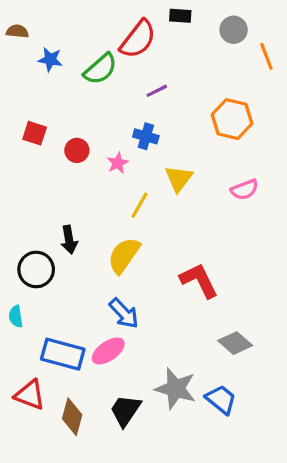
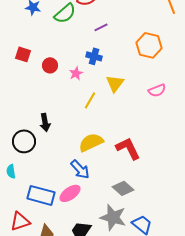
yellow semicircle: (124, 255) -> (91, 142), moved, turned 30
gray diamond: (235, 343) -> (123, 188), moved
red triangle: (30, 395) -> (20, 221), turned -40

